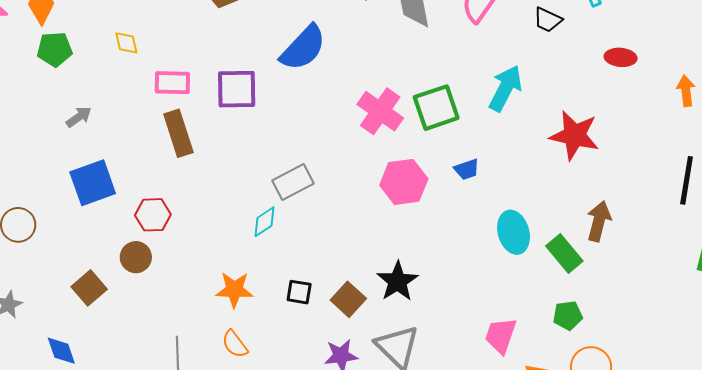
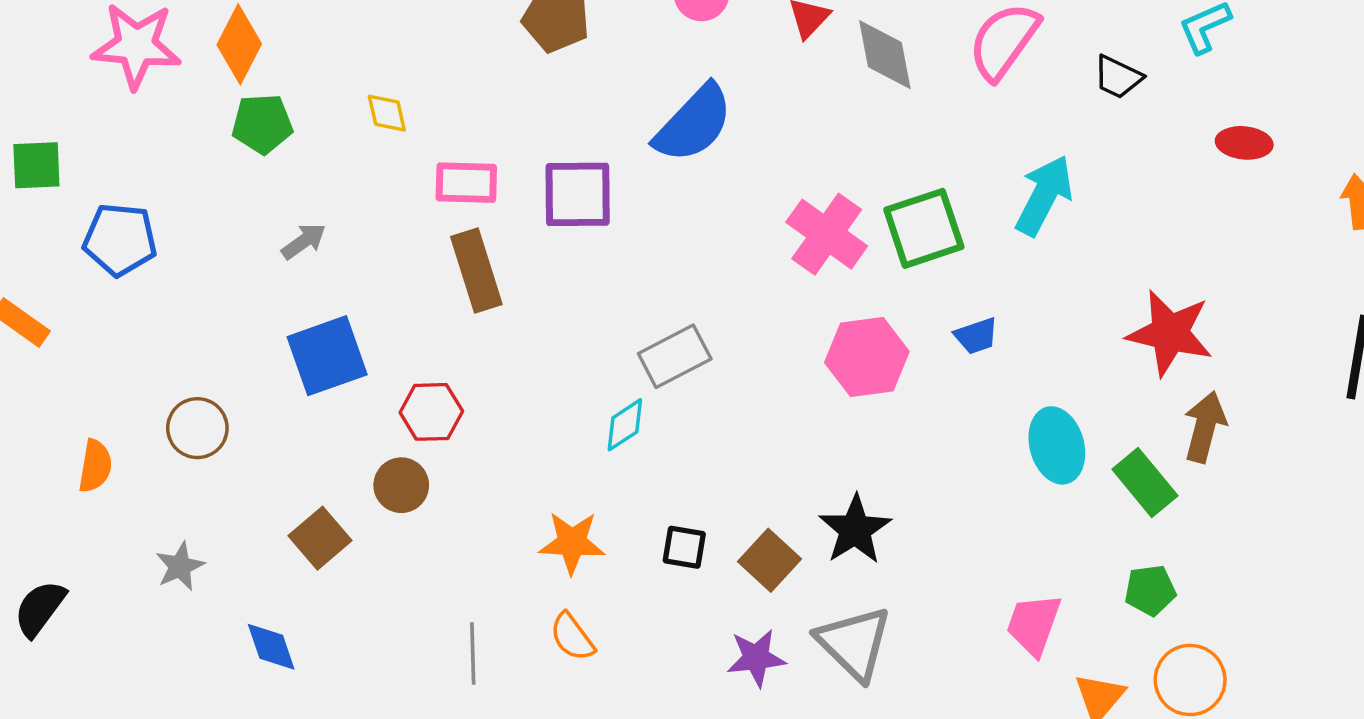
red star: (574, 135) -> (1170, 333), moved

